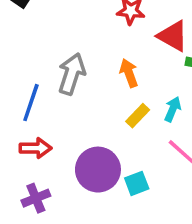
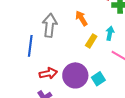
red arrow: (36, 148) -> (48, 73), moved

